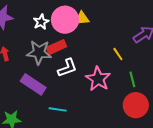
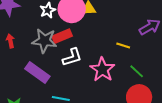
yellow line: (118, 54) -> (123, 45), turned -40
green line: (132, 79) -> (137, 71), turned -35

